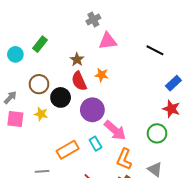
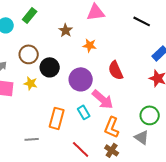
red semicircle: (79, 81) -> (116, 70), moved
green circle: (157, 133) -> (150, 115), moved
orange rectangle: (68, 150) -> (57, 118), turned -45

